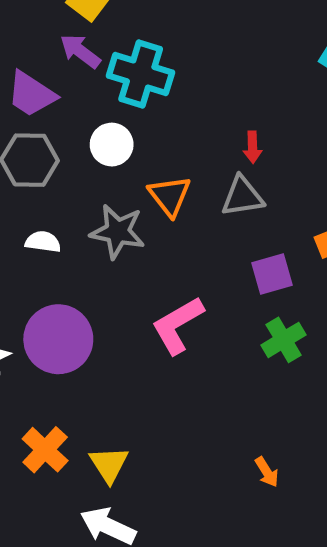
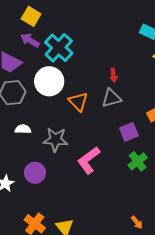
cyan cross: (141, 74) -> (59, 48), turned 32
white circle: (112, 145) -> (49, 81), size x1.5
gray star: (118, 232) -> (56, 140), moved
purple circle: (58, 339) -> (35, 173), size x0.7

